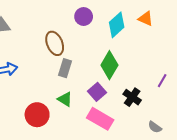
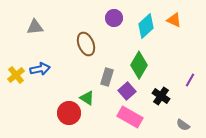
gray rectangle: (65, 68) -> (107, 77), moved
green triangle: (65, 99) -> (87, 98), moved

